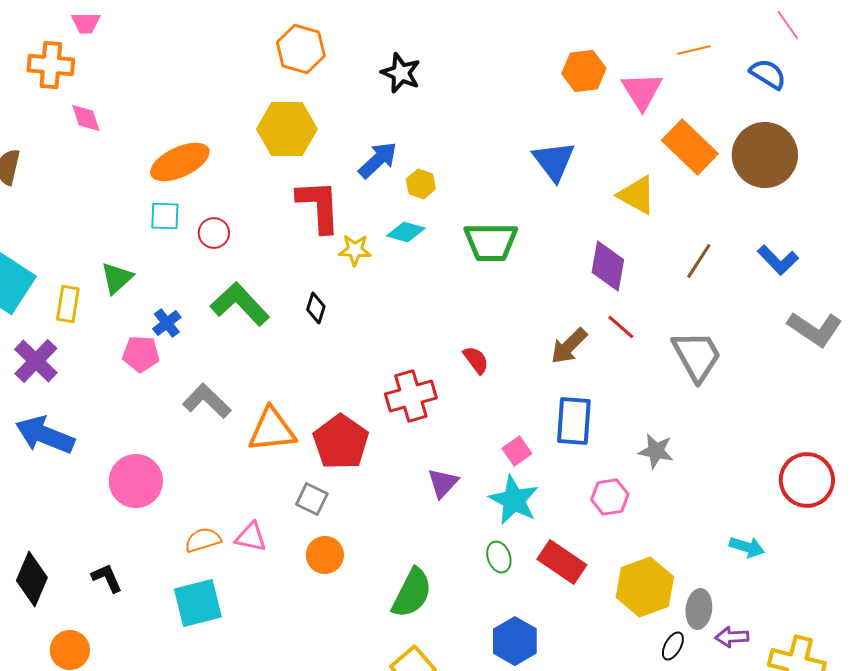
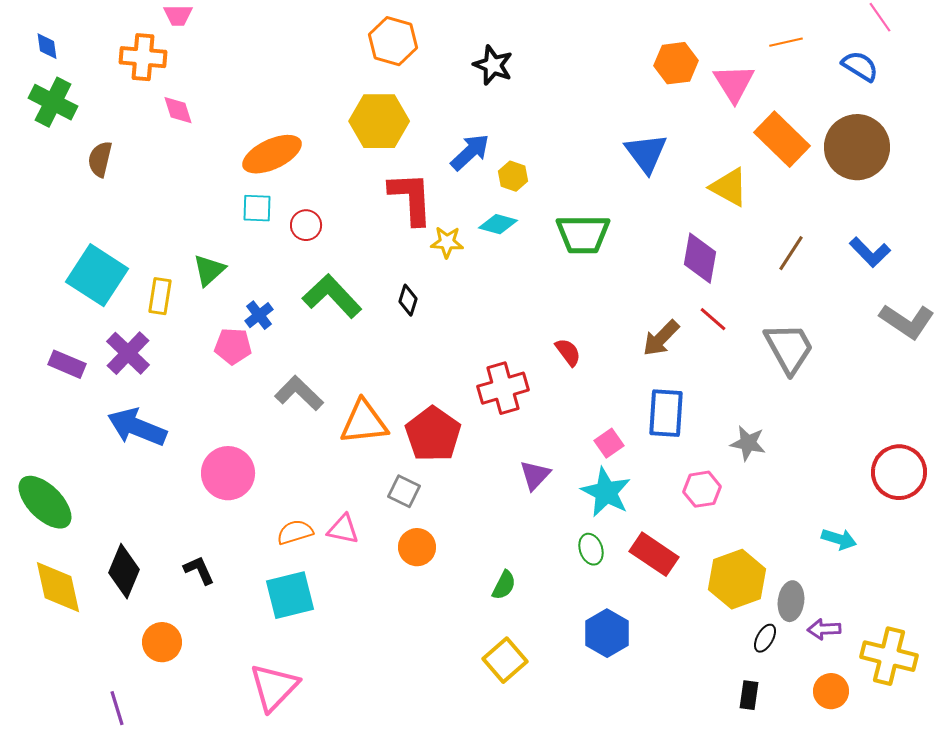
green semicircle: (412, 593) -> (504, 585), size x0.6

